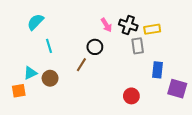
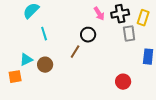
black cross: (128, 25) -> (120, 14), turned -30
yellow rectangle: (152, 29) -> (143, 18), turned -63

